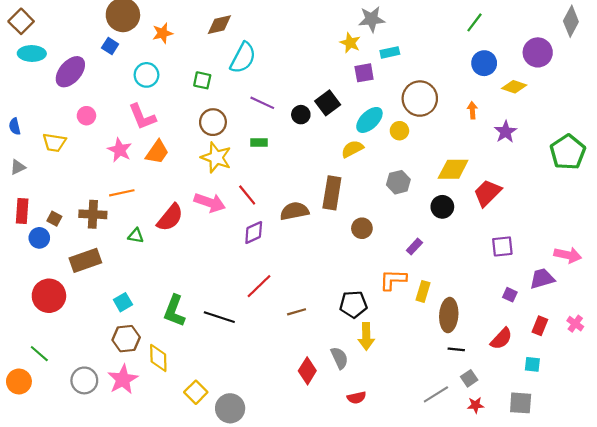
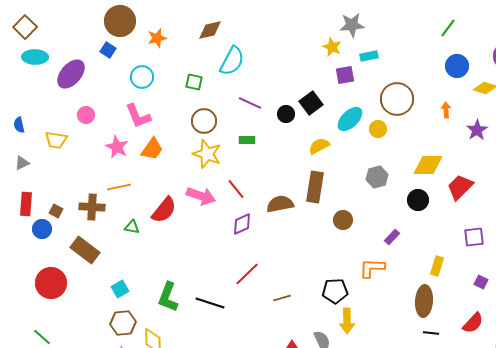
yellow semicircle: (352, 149) -> (319, 146), moved
brown rectangle: (85, 260) -> (85, 250), turned 56
yellow rectangle: (423, 291) -> (437, 266), moved

